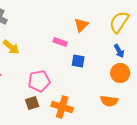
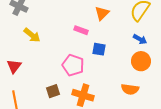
blue arrow: (119, 51) -> (140, 39), turned -32
pink pentagon: (39, 81) -> (73, 65), moved, turned 30

